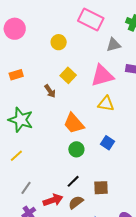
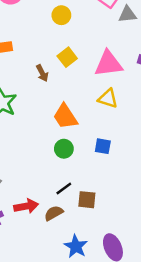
gray triangle: (114, 45) -> (127, 14), moved
blue square: (108, 143) -> (103, 146), turned -32
black line: (73, 181) -> (64, 189), moved

